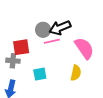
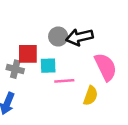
pink line: (52, 41) -> (64, 81), moved
cyan square: (40, 74) -> (48, 66), moved

